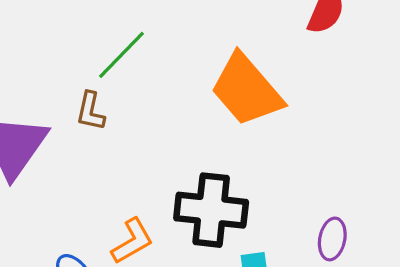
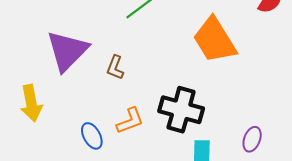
brown L-shape: (90, 111) -> (115, 68), moved

